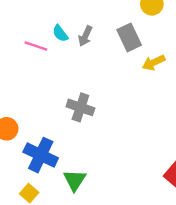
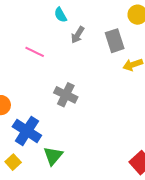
cyan semicircle: (60, 33) -> (61, 15), moved
pink line: (36, 46) -> (35, 52), moved

